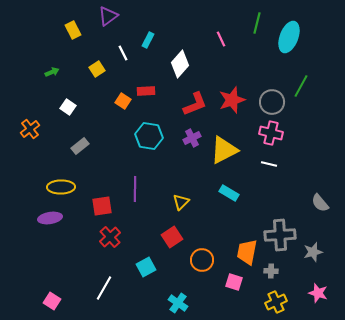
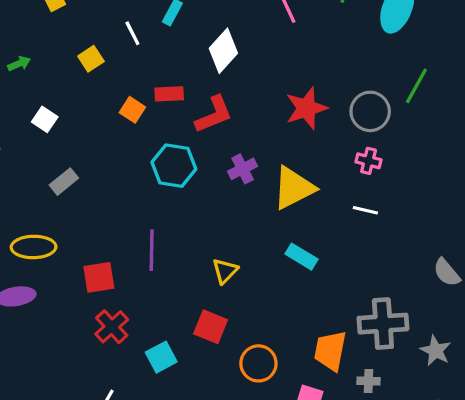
red L-shape: (195, 104) -> (214, 115), moved
pink cross: (271, 133) -> (369, 161), size x0.7
red square: (172, 237) -> (211, 327), turned -35
gray star: (313, 252) -> (436, 351), turned -30
cyan square: (146, 267) -> (161, 357), moved

